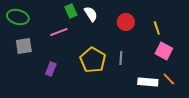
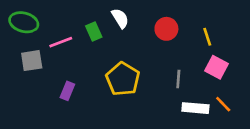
green rectangle: (71, 11) -> (94, 31), moved
pink line: (59, 32) -> (61, 42), moved
gray line: (121, 58) -> (178, 79), moved

